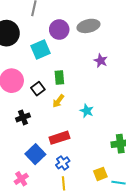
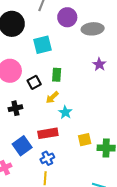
purple circle: (59, 30) -> (67, 17), moved
cyan star: (87, 111) -> (65, 112), moved
yellow square: (100, 174) -> (85, 140), moved

